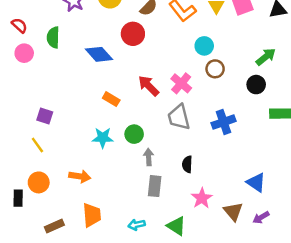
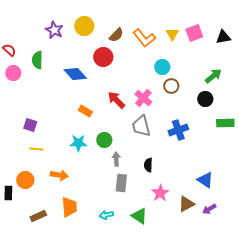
yellow line: (37, 145) -> (36, 149), moved, turned -48
brown triangle: (233, 211) -> (186, 204), turned 42

